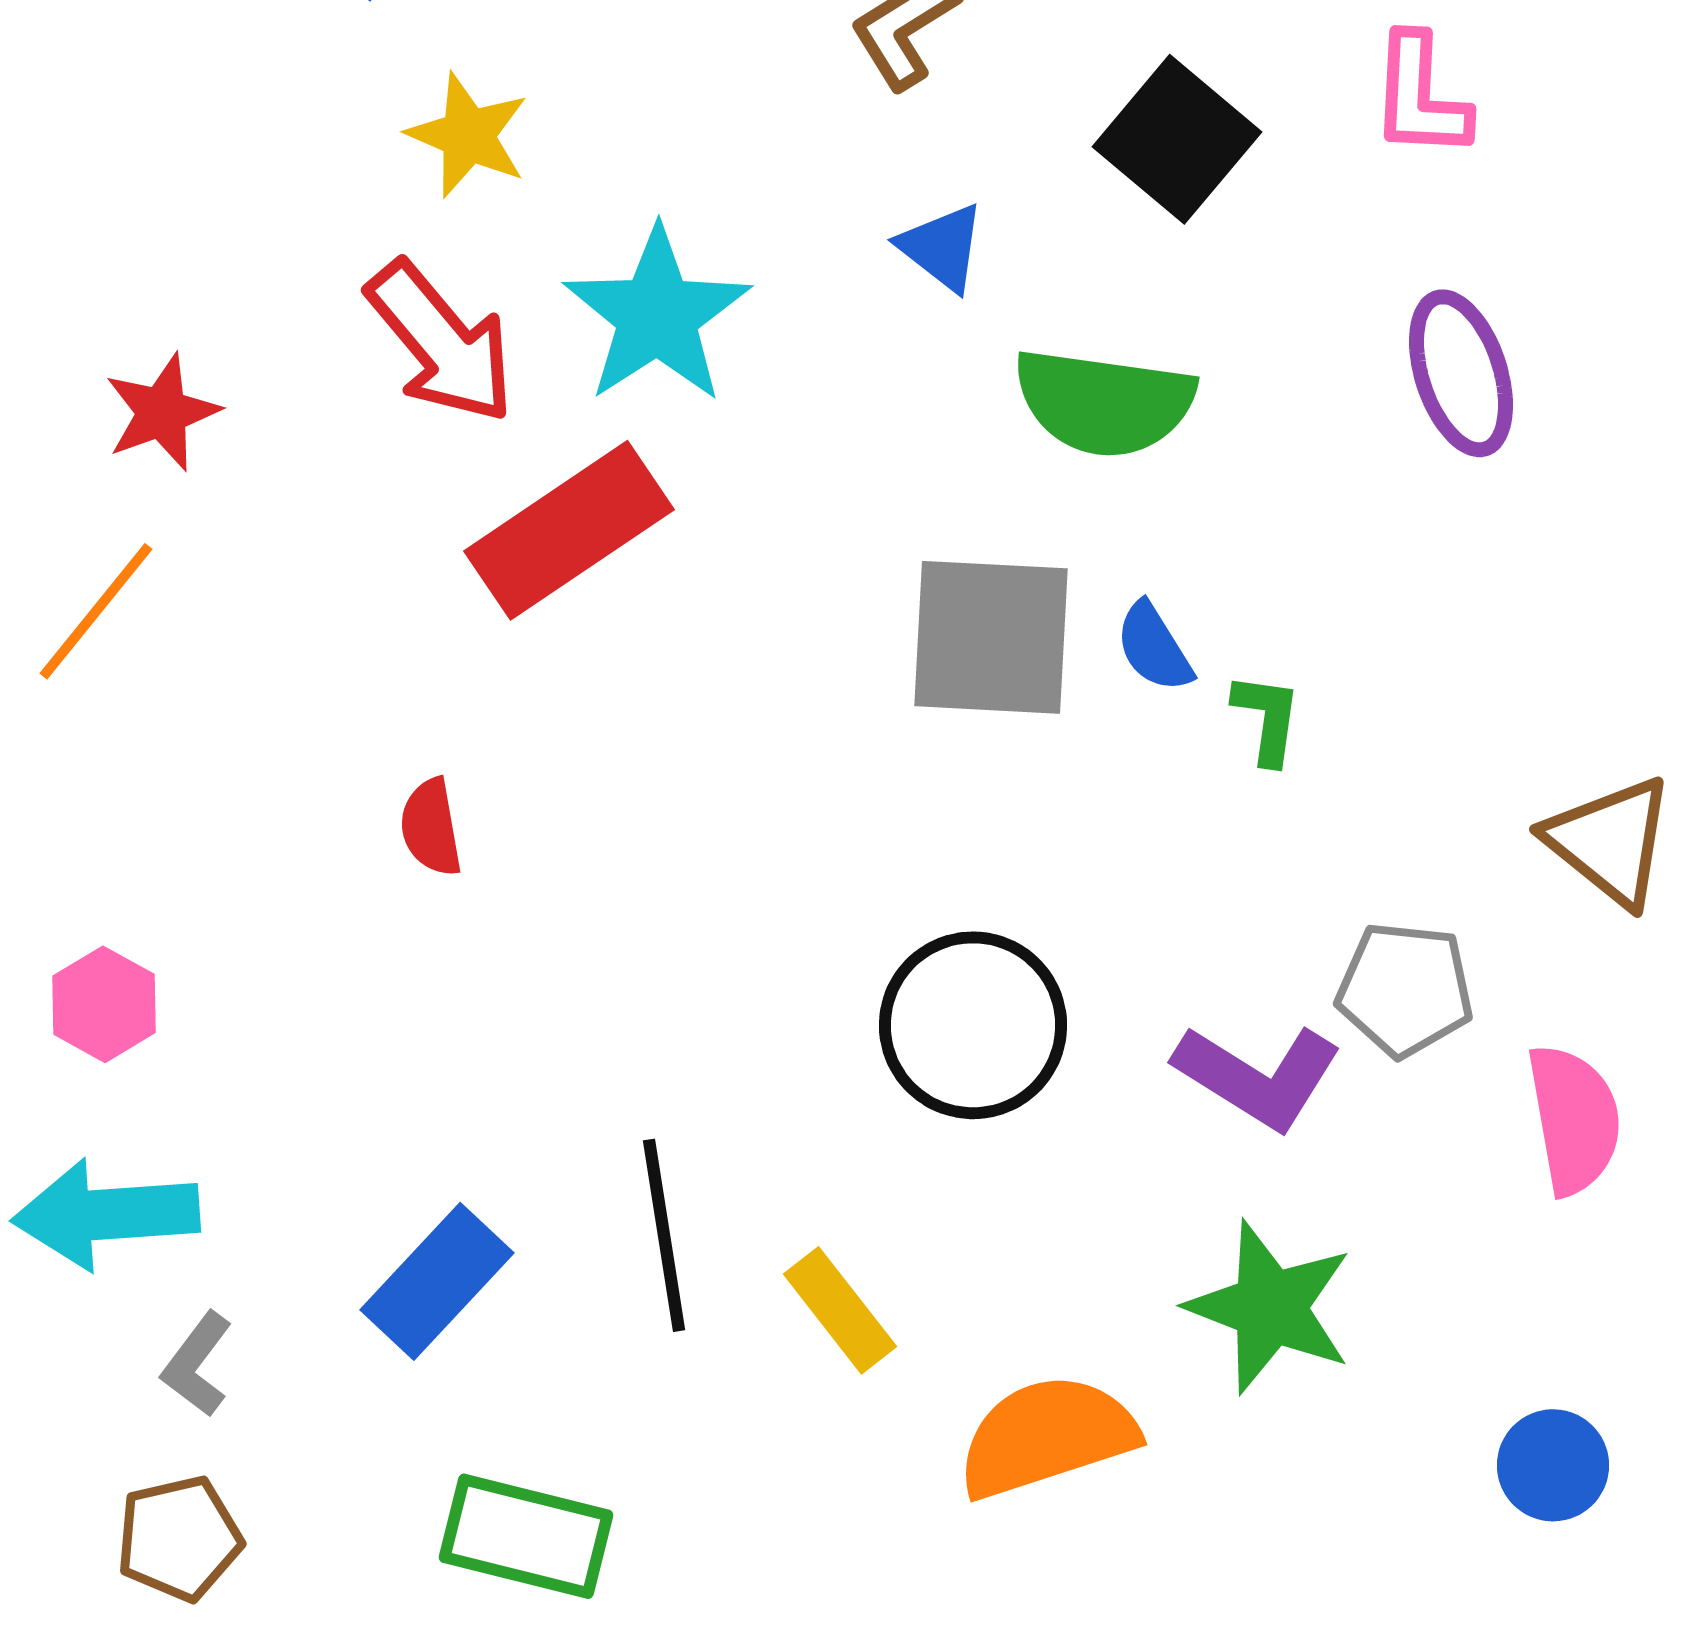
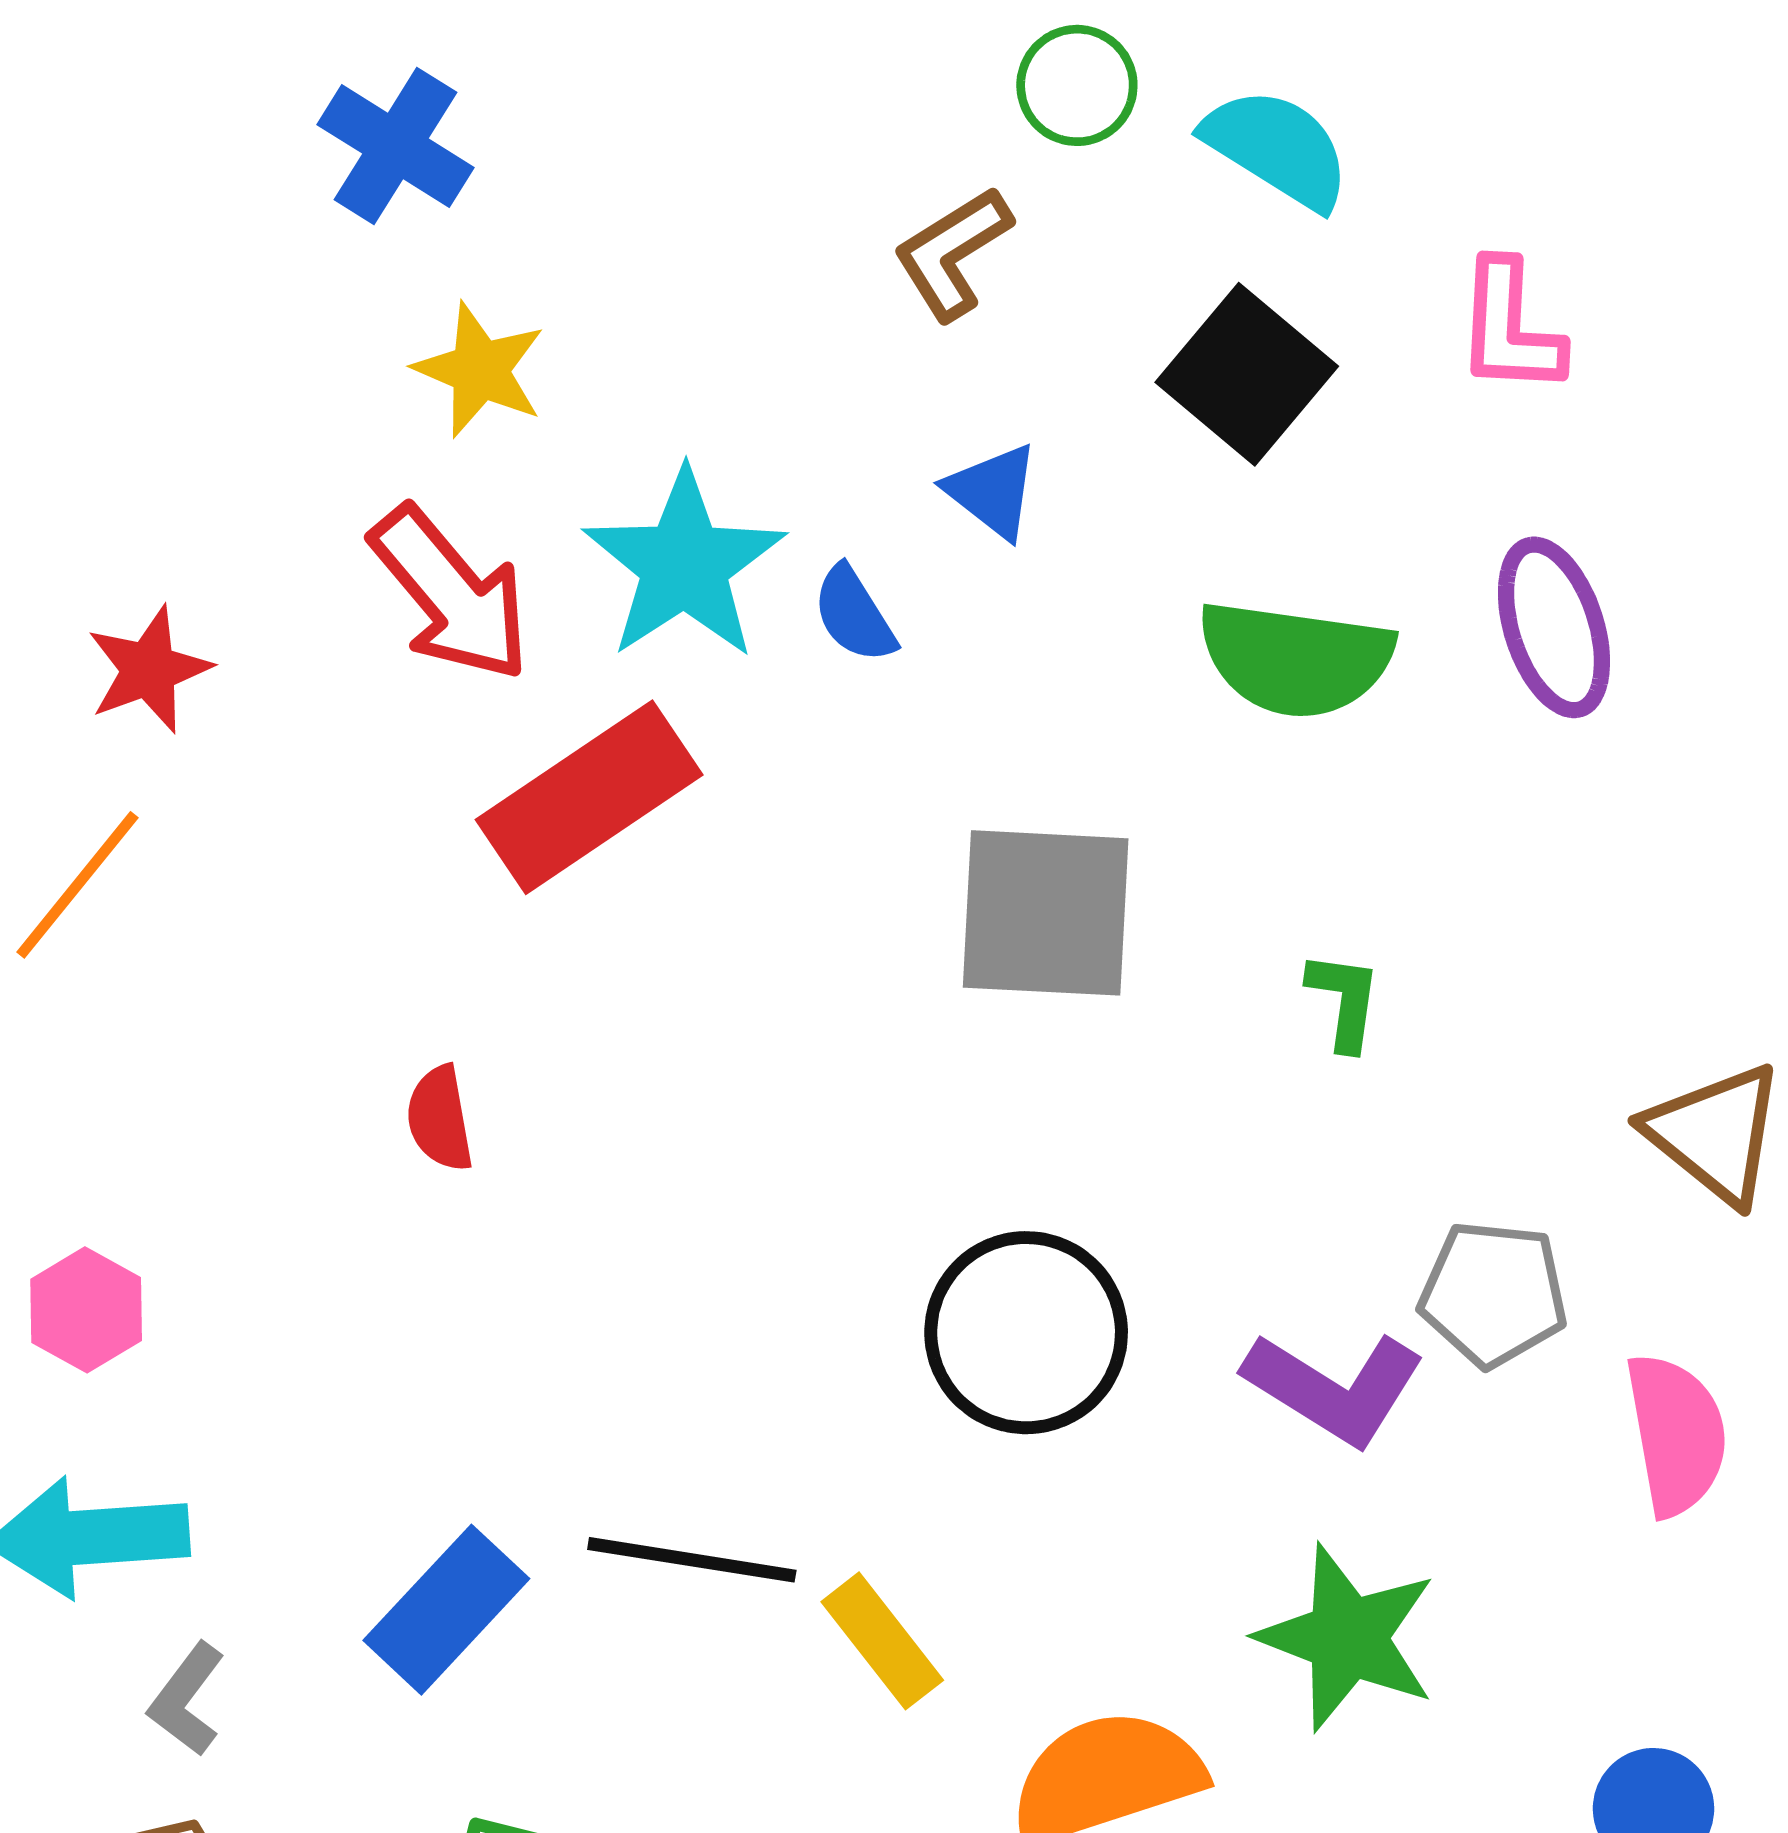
green semicircle: (1104, 402) -> (1295, 659), moved
blue semicircle: (1154, 647) -> (854, 614), moved
black line: (664, 1235) -> (692, 1560), turned -72

